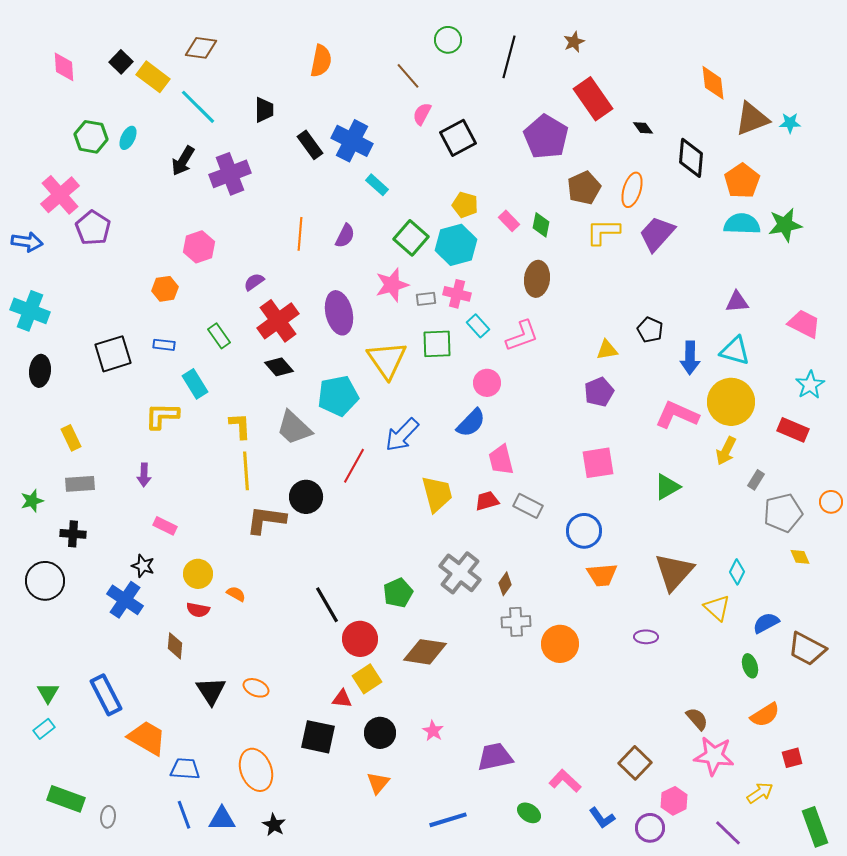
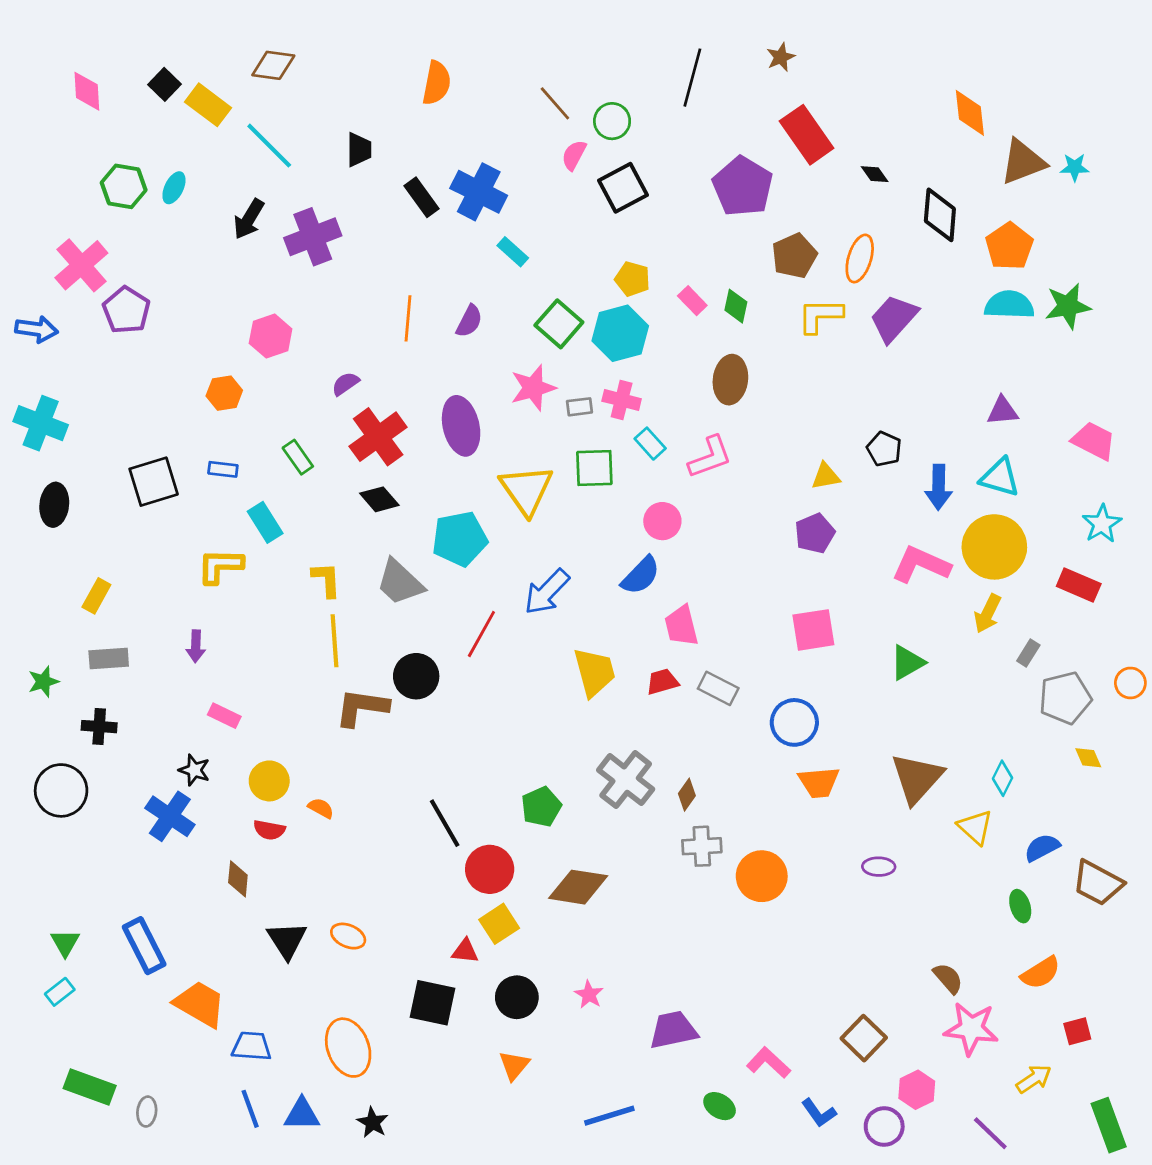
green circle: (448, 40) -> (612, 121), moved
yellow rectangle: (71, 438) -> (96, 596), turned 55

